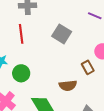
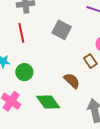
brown semicircle: (68, 86) -> (72, 81), turned -126

